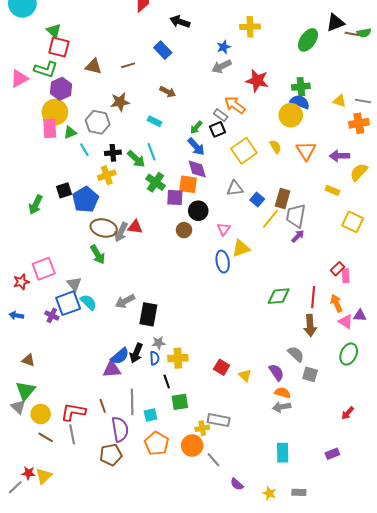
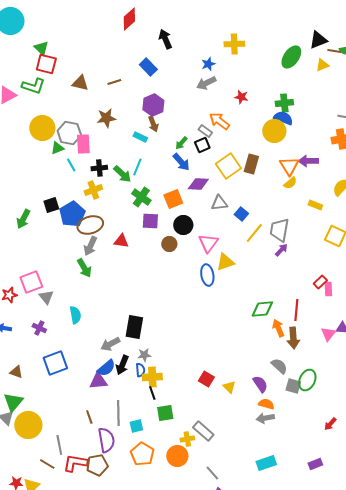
black arrow: (180, 22) -> (165, 39), turned 48
red star: (257, 81) -> (241, 97), size x0.6
purple hexagon: (61, 89) -> (153, 105), moved
brown arrow: (168, 92) -> (153, 124), moved, turned 42
yellow triangle: (340, 101) -> (322, 65), moved, turned -40
gray hexagon: (98, 122) -> (69, 133), moved
pink rectangle: (50, 128) -> (83, 144), moved
yellow semicircle: (275, 147) -> (290, 183), moved, turned 80
cyan line: (151, 152) -> (137, 167), turned 42
purple arrow: (340, 156) -> (308, 161), moved
purple diamond: (197, 169) -> (198, 184), moved, turned -70
orange square: (188, 184) -> (173, 199), turned -30
purple square: (175, 198) -> (150, 221), moved
brown rectangle: (283, 199) -> (251, 164), moved
brown ellipse: (104, 228) -> (90, 225), moved, turned -30
pink triangle: (224, 229) -> (208, 243), size x1.5
gray arrow: (121, 232) -> (90, 246), moved
gray triangle: (74, 284) -> (46, 297), moved
gray arrow: (125, 301) -> (110, 344), moved
cyan semicircle: (88, 302) -> (75, 315), turned 36
blue square: (68, 303) -> (55, 363), moved
orange arrow: (336, 303) -> (278, 328), moved
pink triangle: (346, 322) -> (328, 334), turned 35
green ellipse: (349, 354) -> (307, 380), moved
yellow cross: (178, 358) -> (152, 377), moved
red L-shape: (73, 412) -> (75, 463), moved
yellow circle: (41, 414) -> (28, 425), size x1.4
gray rectangle: (219, 420) -> (203, 431), turned 30
brown line: (46, 437) -> (47, 464), moved
cyan rectangle: (283, 453) -> (266, 463), turned 72
gray line: (213, 460) -> (212, 473), moved

